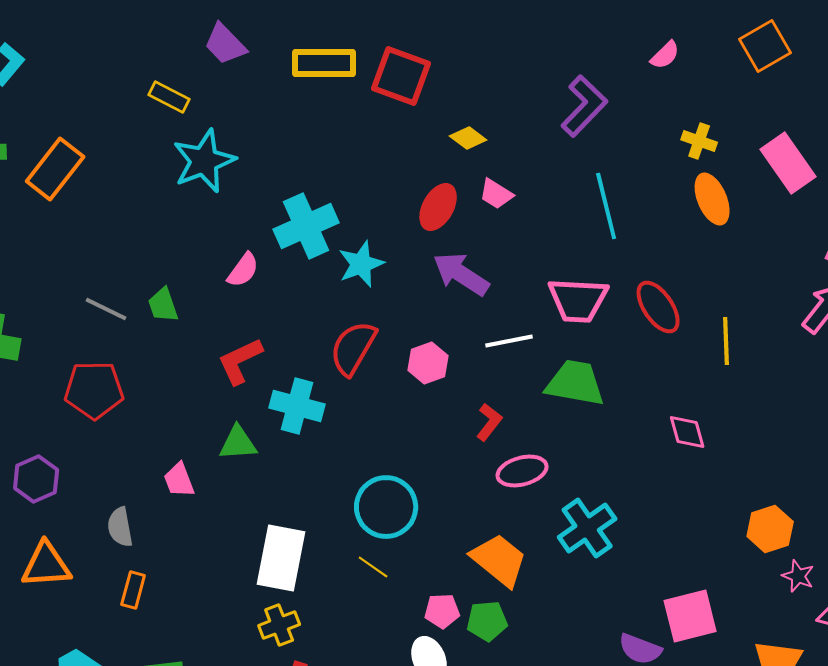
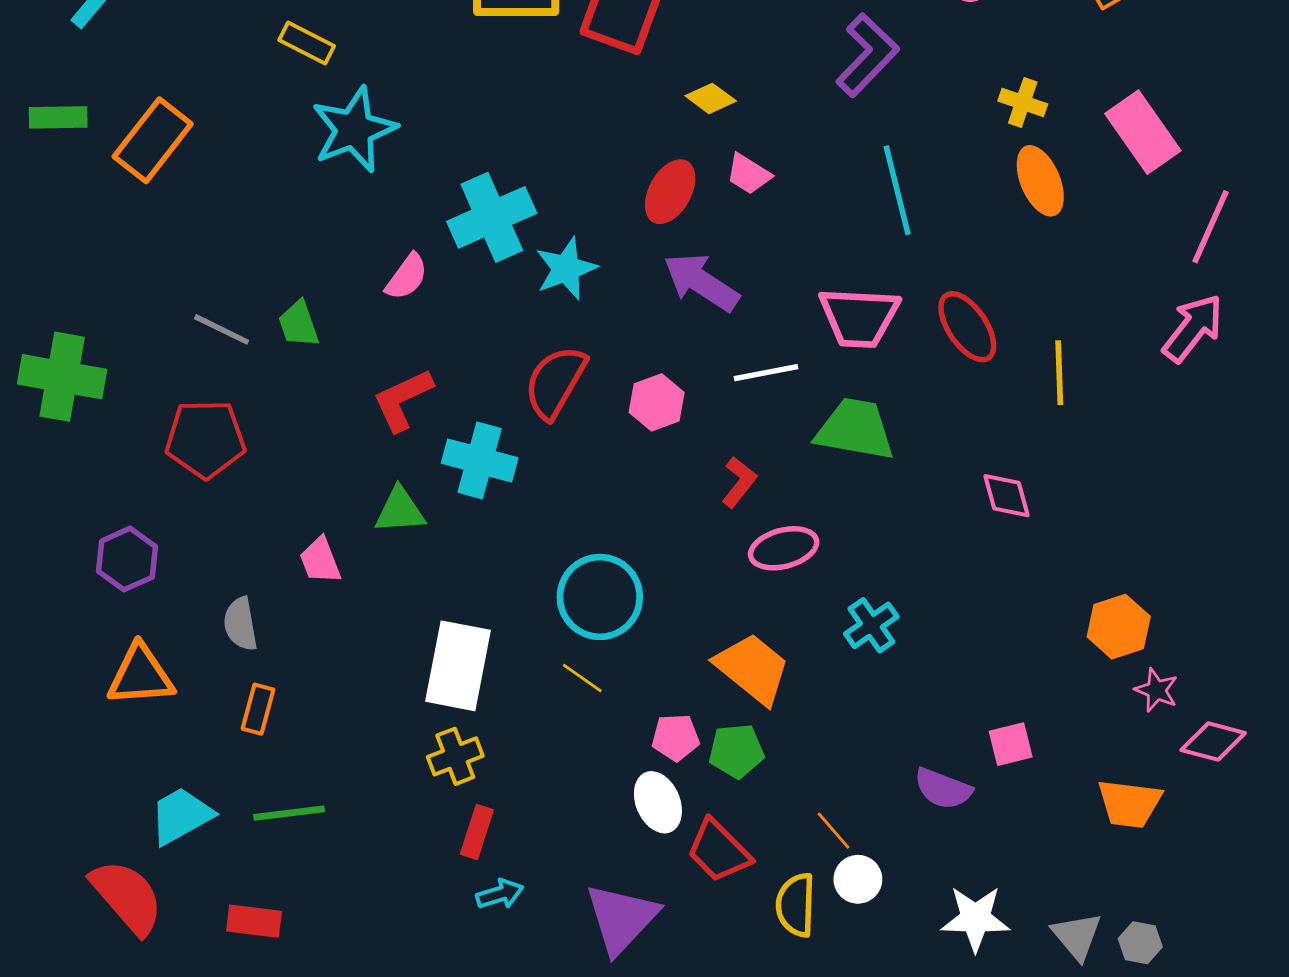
cyan cross: (587, 528) -> (871, 625), size x0.7
pink square: (690, 616) -> (1011, 744), size x0.6

